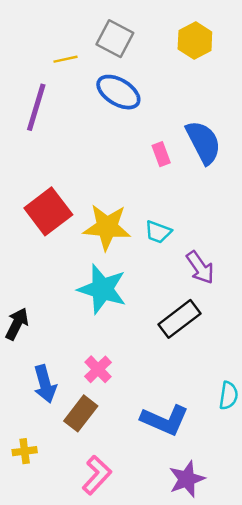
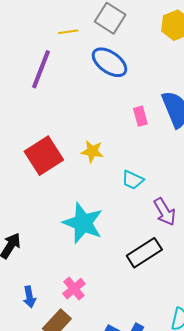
yellow star: (107, 227) -> (92, 151), moved, size x0.6
blue arrow: (45, 384) -> (29, 297), size x0.7

